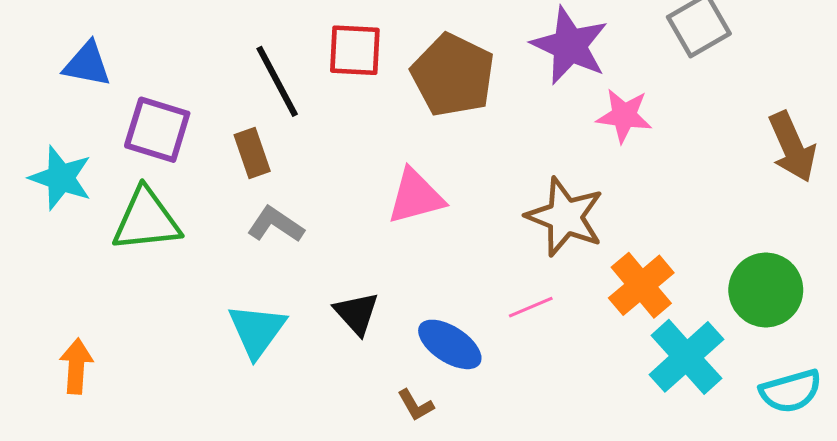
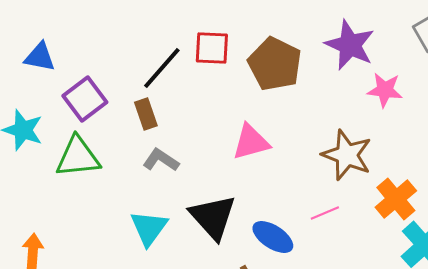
black line: (277, 81) -> (162, 68), turned 69
purple square: (157, 130) -> (85, 99), turned 36
black triangle: (356, 313) -> (213, 217), size x1.6

